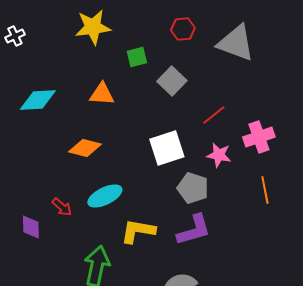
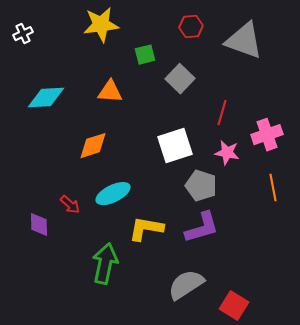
red line: (214, 115) -> (222, 113), turned -35
orange diamond: (85, 148) -> (93, 146), turned -32

